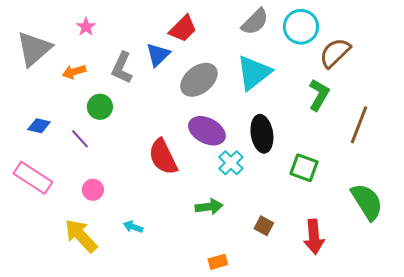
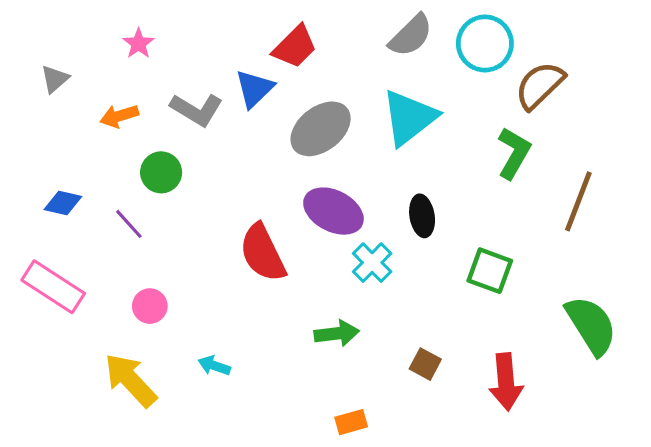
gray triangle: (34, 49) -> (55, 79), size x0.5
gray L-shape: (122, 68) -> (197, 110), turned -84
black ellipse: (262, 134) -> (422, 216), size x0.7

